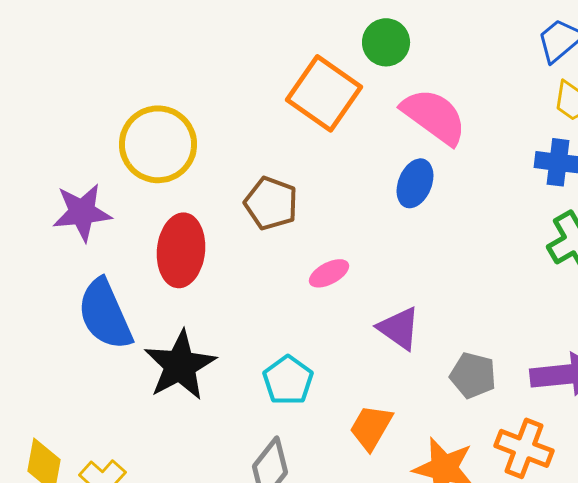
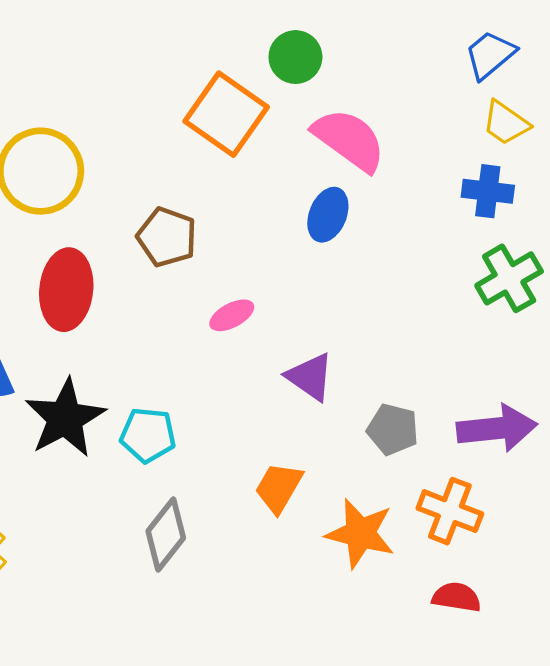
cyan pentagon: (288, 380) -> (148, 435), moved, turned -30

